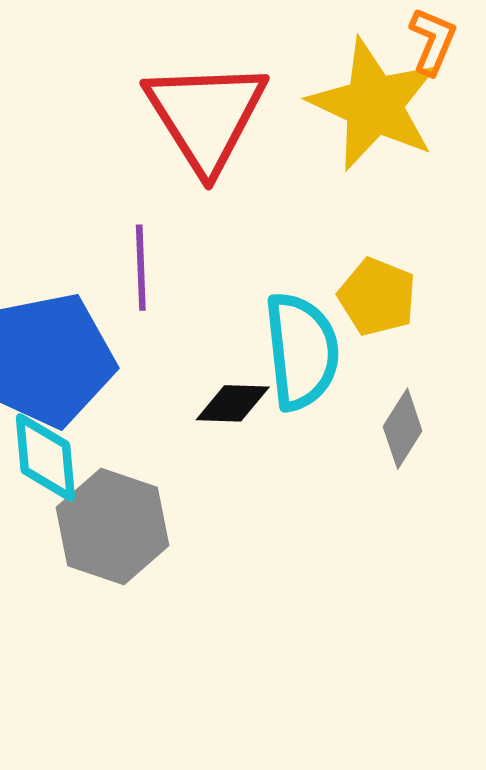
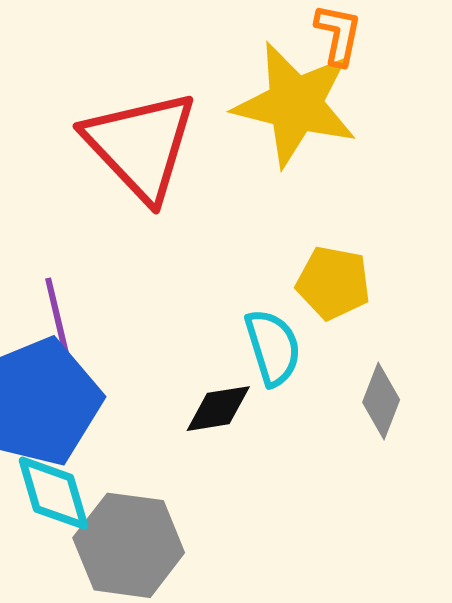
purple line: (141, 268) -> (57, 318), moved
cyan semicircle: (302, 351) -> (273, 347), size x0.7

